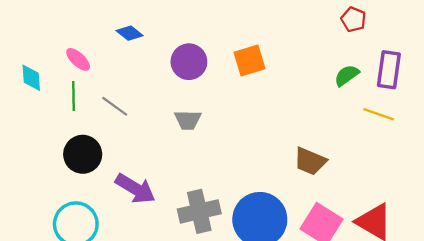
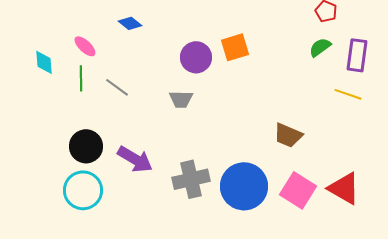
purple circle: (189, 62) -> (196, 57), moved
green semicircle: (347, 75) -> (320, 47), moved
black circle: (83, 154) -> (86, 146), moved

